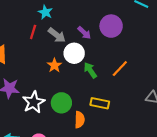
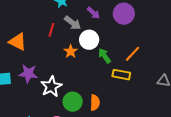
red line: (33, 32) -> (51, 30), moved
purple arrow: (84, 33) -> (93, 13), moved
green circle: (61, 103) -> (73, 102), moved
yellow rectangle: (100, 103) -> (121, 75), moved

